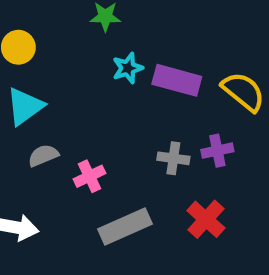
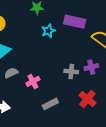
purple rectangle: (177, 80) -> (75, 22), moved
gray rectangle: (125, 227) -> (50, 104), size x0.7

